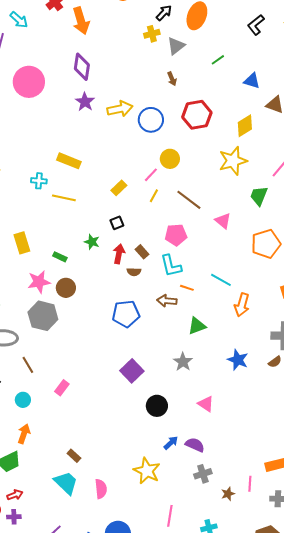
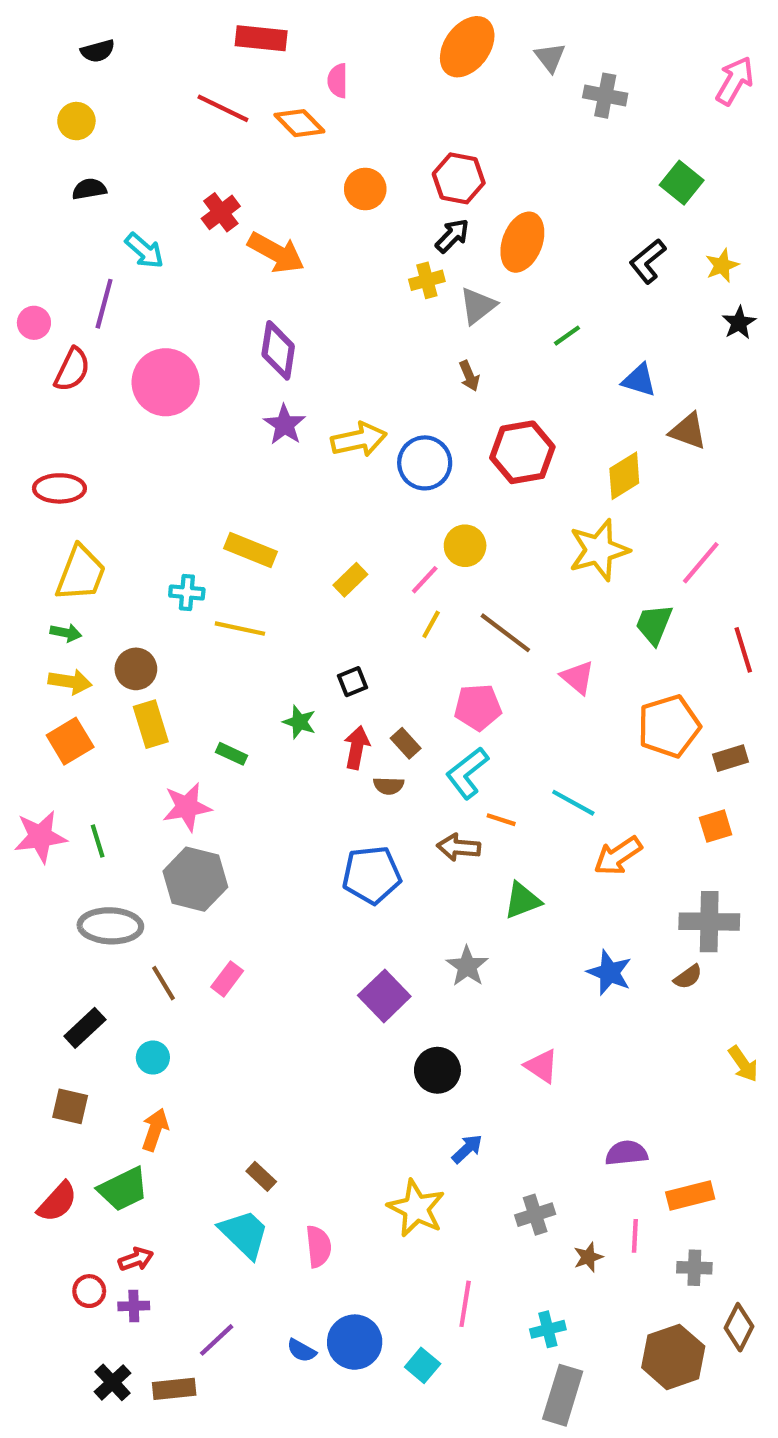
orange arrow: (81, 21) -> (276, 253), turned -44
yellow rectangle: (119, 188) -> (350, 580), moved
cyan L-shape: (171, 266) -> (467, 773), turned 65
brown circle: (66, 288) -> (136, 669), moved
orange arrow: (242, 305) -> (618, 856), turned 40
gray star: (183, 362) -> (467, 966), moved
pink rectangle: (62, 388) -> (227, 979), moved
purple semicircle: (195, 445) -> (626, 1153), moved, turned -30

